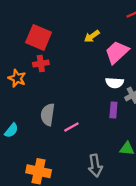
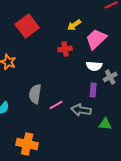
red square: (39, 37) -> (27, 26), turned 30
red cross: (41, 64) -> (65, 49), moved
gray arrow: (95, 166) -> (81, 110), moved, turned 108

